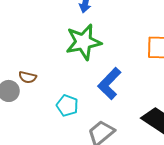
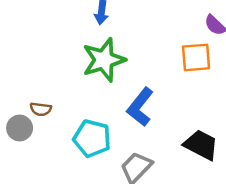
cyan pentagon: (67, 105) -> (92, 138), size x1.4

